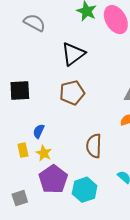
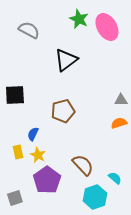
brown pentagon: (72, 93) -> (63, 111), moved
brown semicircle: (94, 146) -> (83, 165), moved, turned 135
cyan hexagon: (85, 190) -> (95, 197), moved

